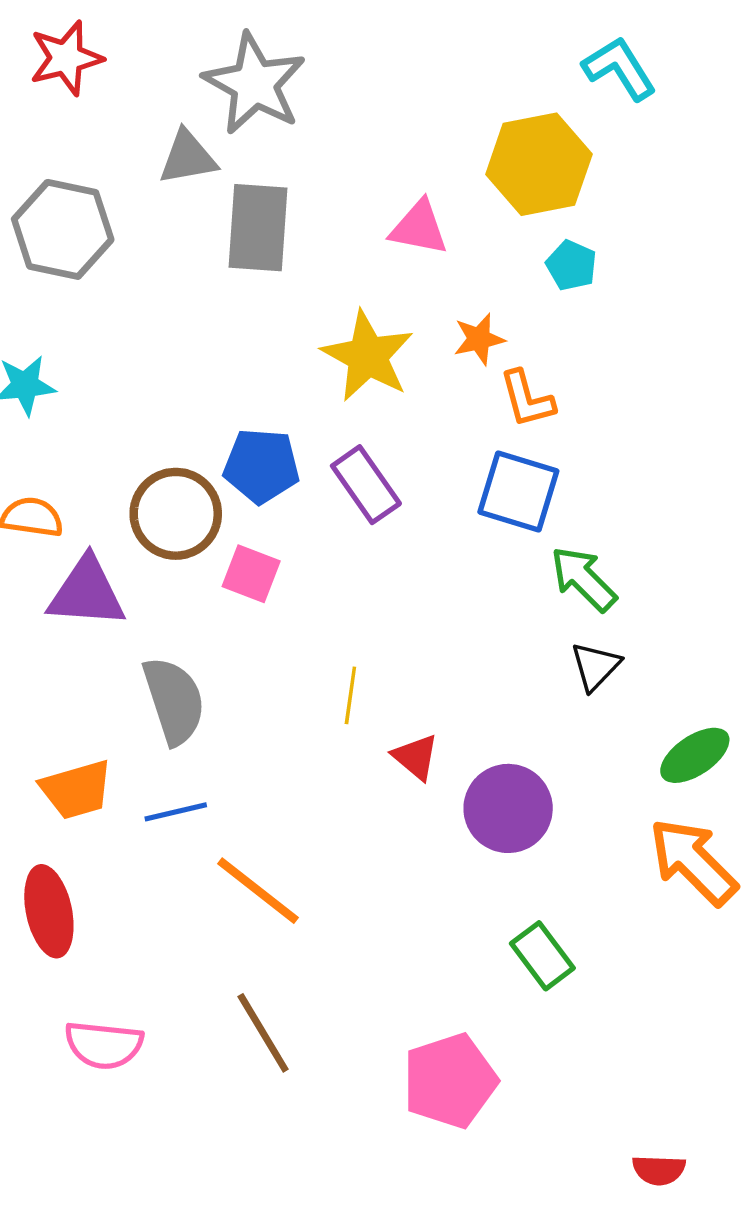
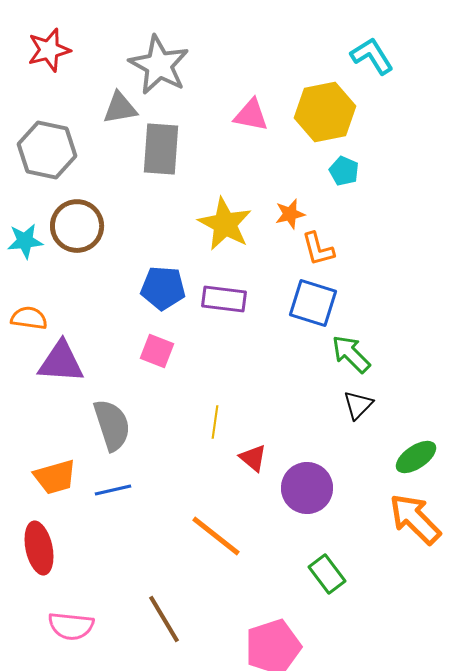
pink triangle: (419, 228) -> (251, 115), moved
purple rectangle: (366, 485) -> (224, 299), turned -48
brown circle: (176, 514) -> (77, 226), moved
orange line: (258, 891) -> (216, 536), moved

